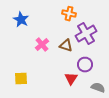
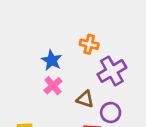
blue star: (21, 20) -> (52, 60), moved
brown triangle: (66, 46) -> (85, 99), moved

